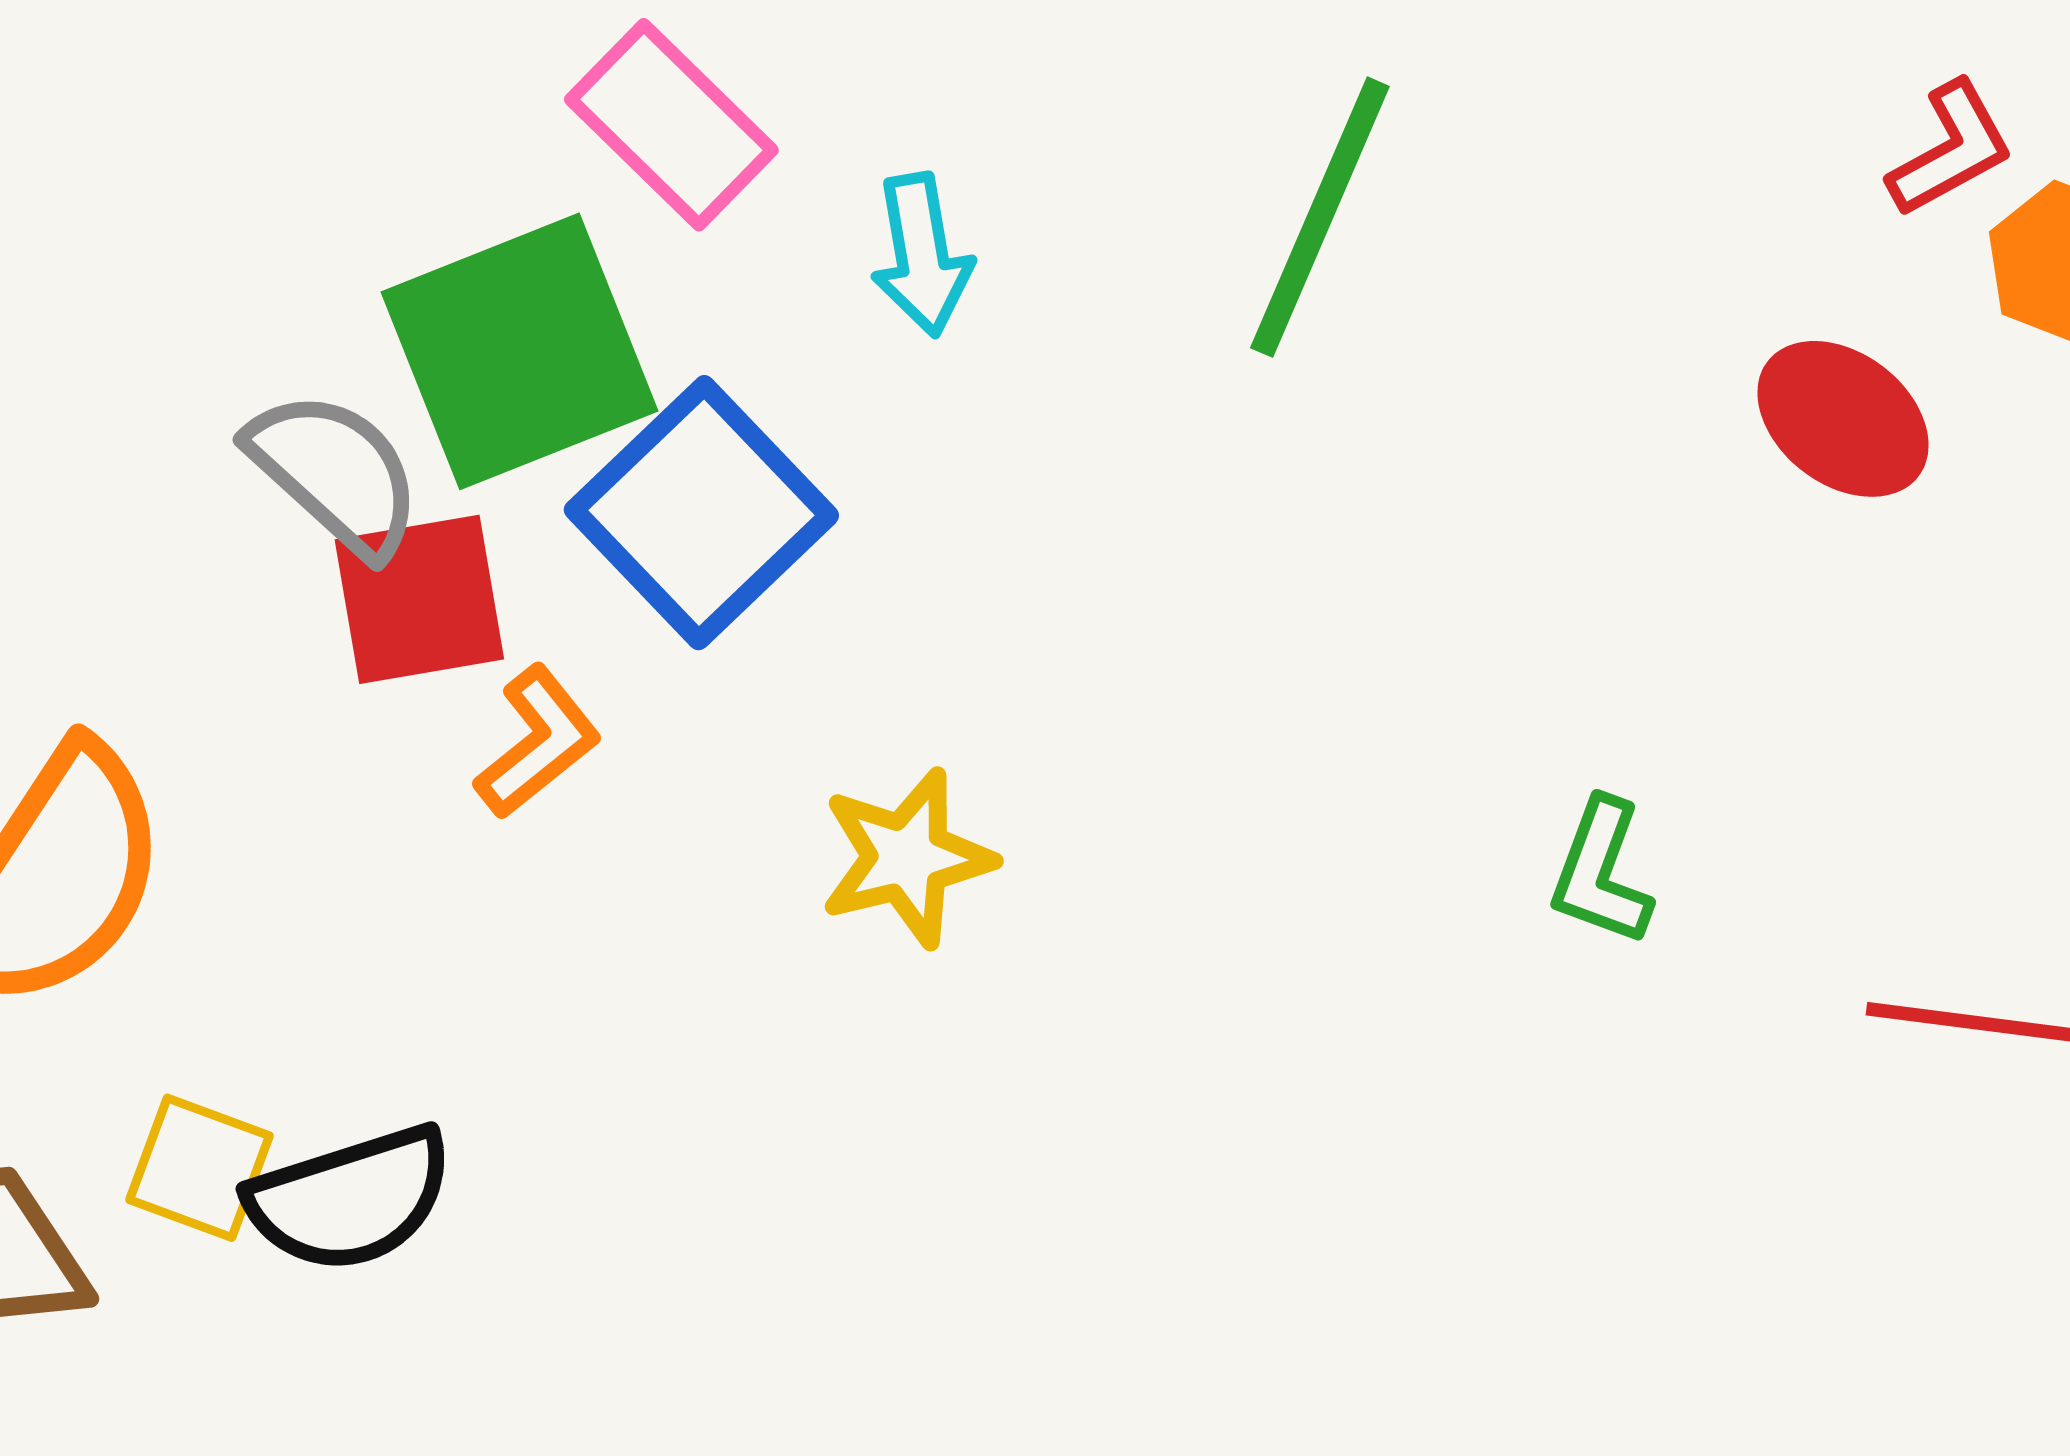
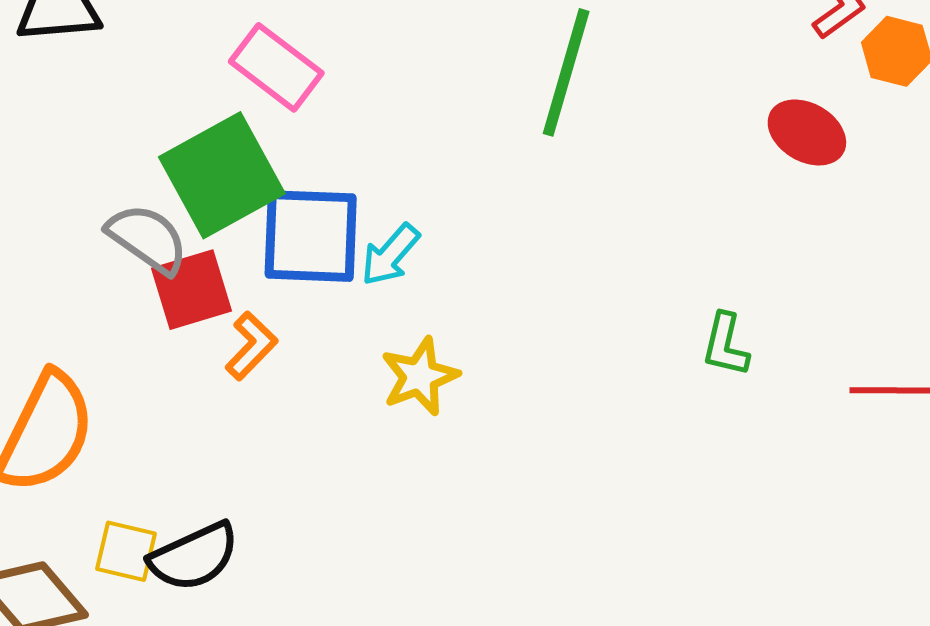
cyan arrow: (922, 255) -> (390, 255), moved, turned 58
blue square: (701, 513) -> (311, 236), turned -37

